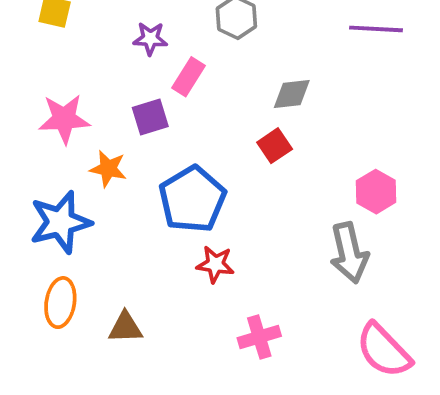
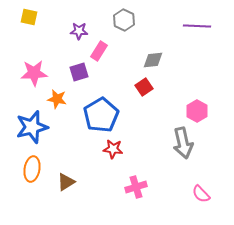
brown triangle: (125, 327) -> (66, 182), turned -30
pink semicircle: (384, 350) -> (201, 194), size x0.6

